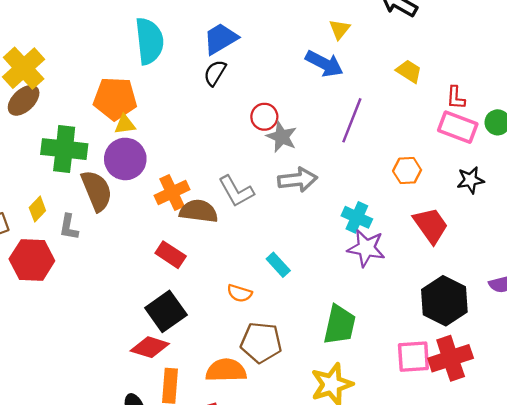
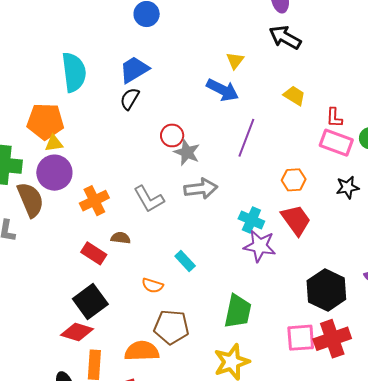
brown semicircle: (199, 211) -> (121, 238), moved, size x0.6
red trapezoid: (431, 225) -> (296, 220), moved

